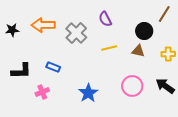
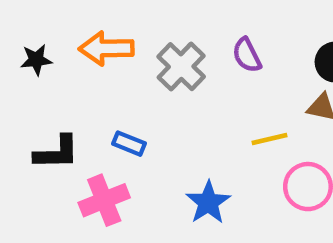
purple semicircle: (105, 19) -> (247, 55), moved
yellow line: (109, 48) -> (269, 139), moved
pink cross: (42, 92) -> (104, 200), size x1.5

